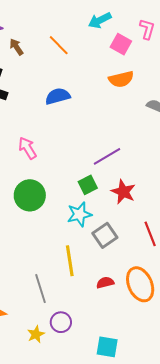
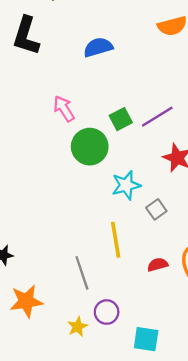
green square: (88, 185) -> (121, 119), moved
green circle: (30, 195) -> (90, 147), moved
gray square: (105, 235) -> (156, 209), size x0.7
cyan square: (107, 347) -> (146, 339), moved

